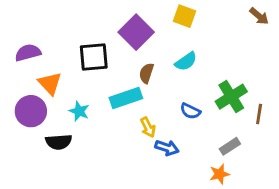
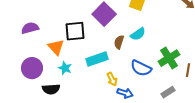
brown semicircle: (146, 73) -> (119, 42), moved
orange triangle: (50, 83) -> (56, 47), moved
blue semicircle: (190, 111) -> (141, 68), size x1.5

